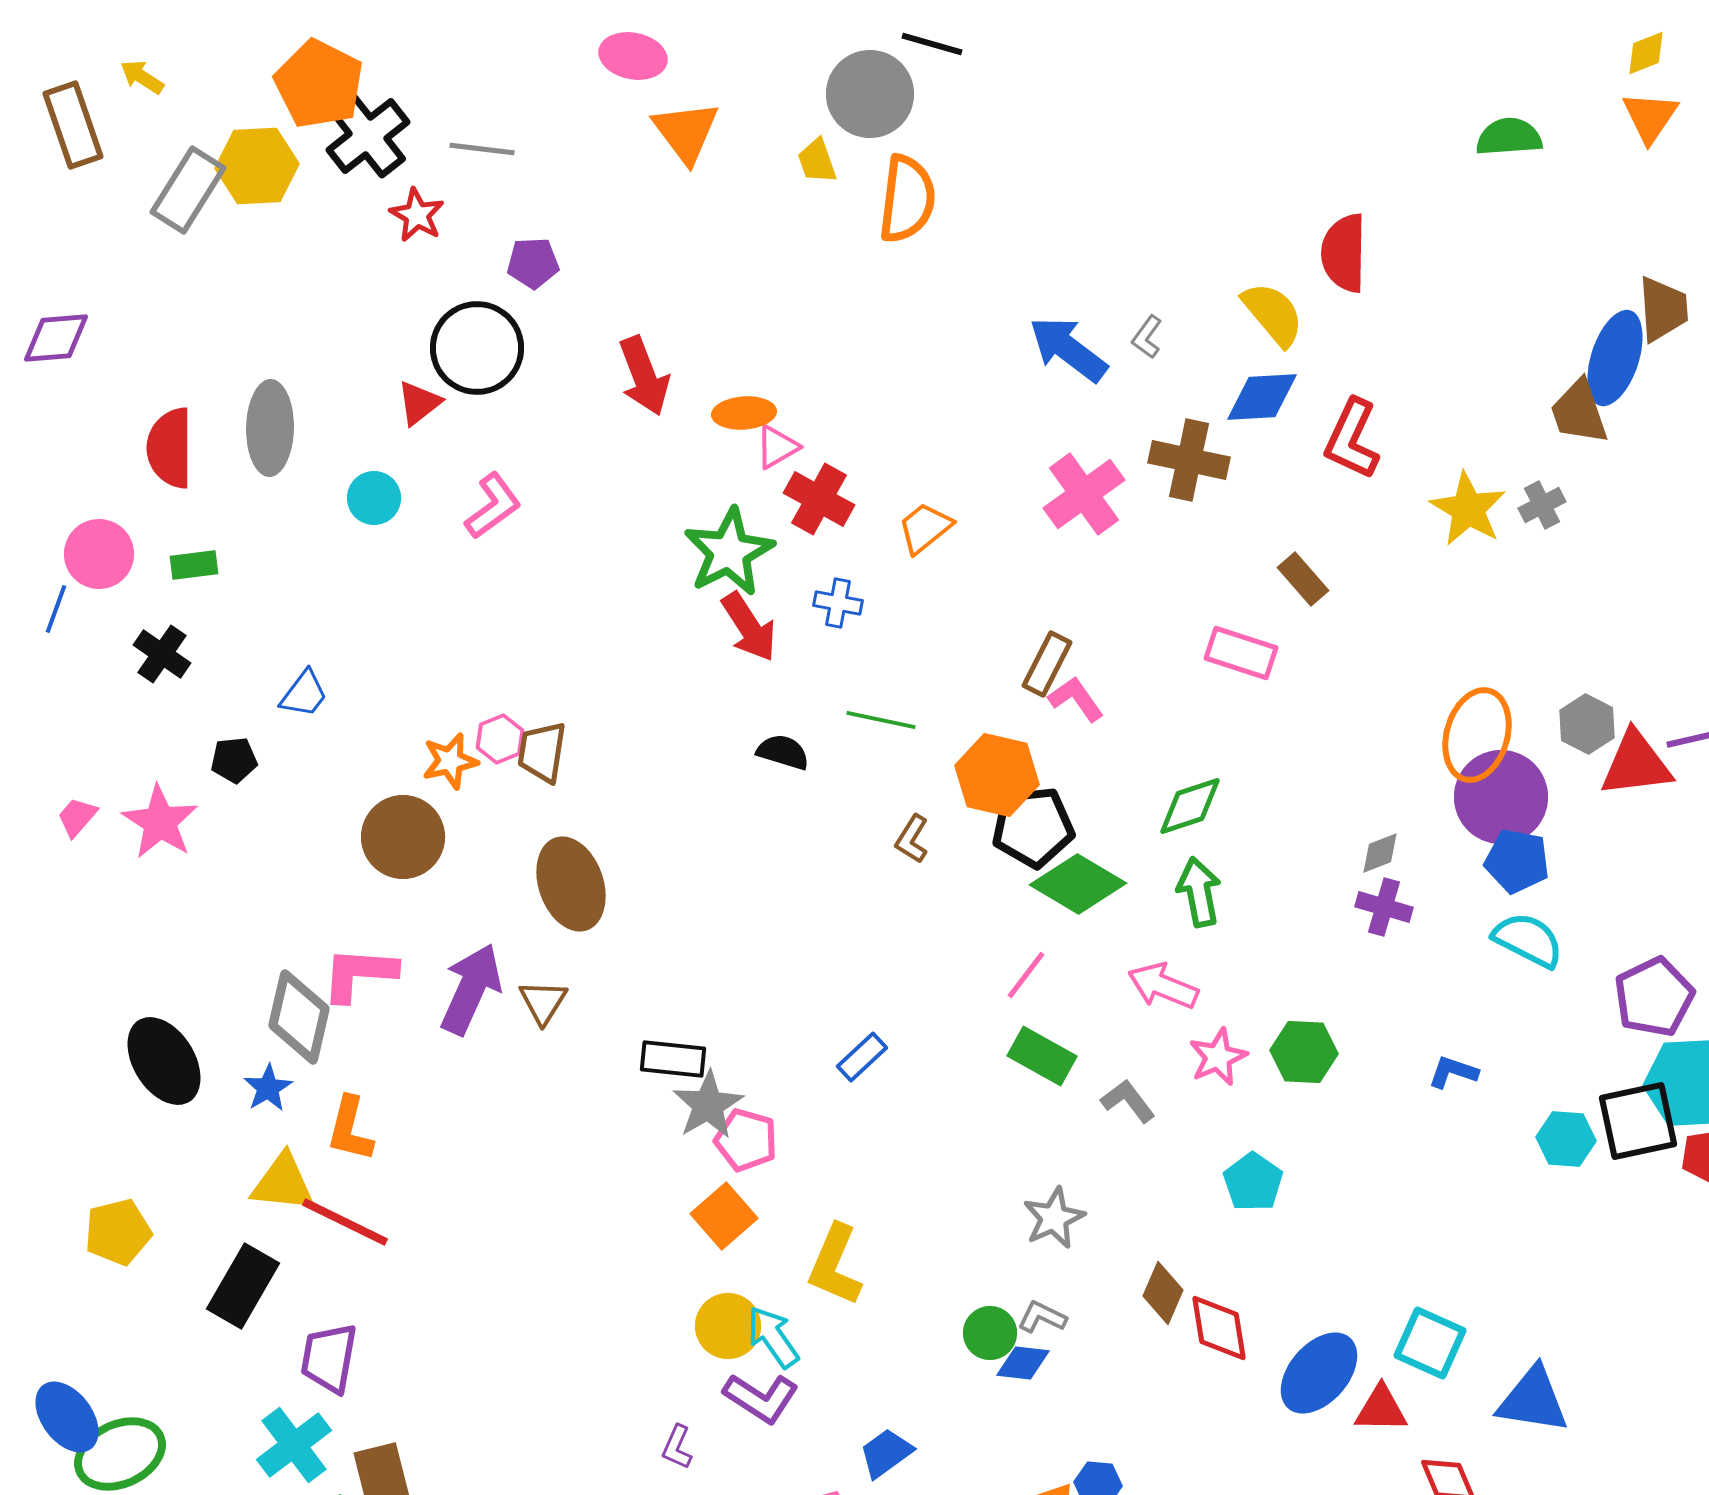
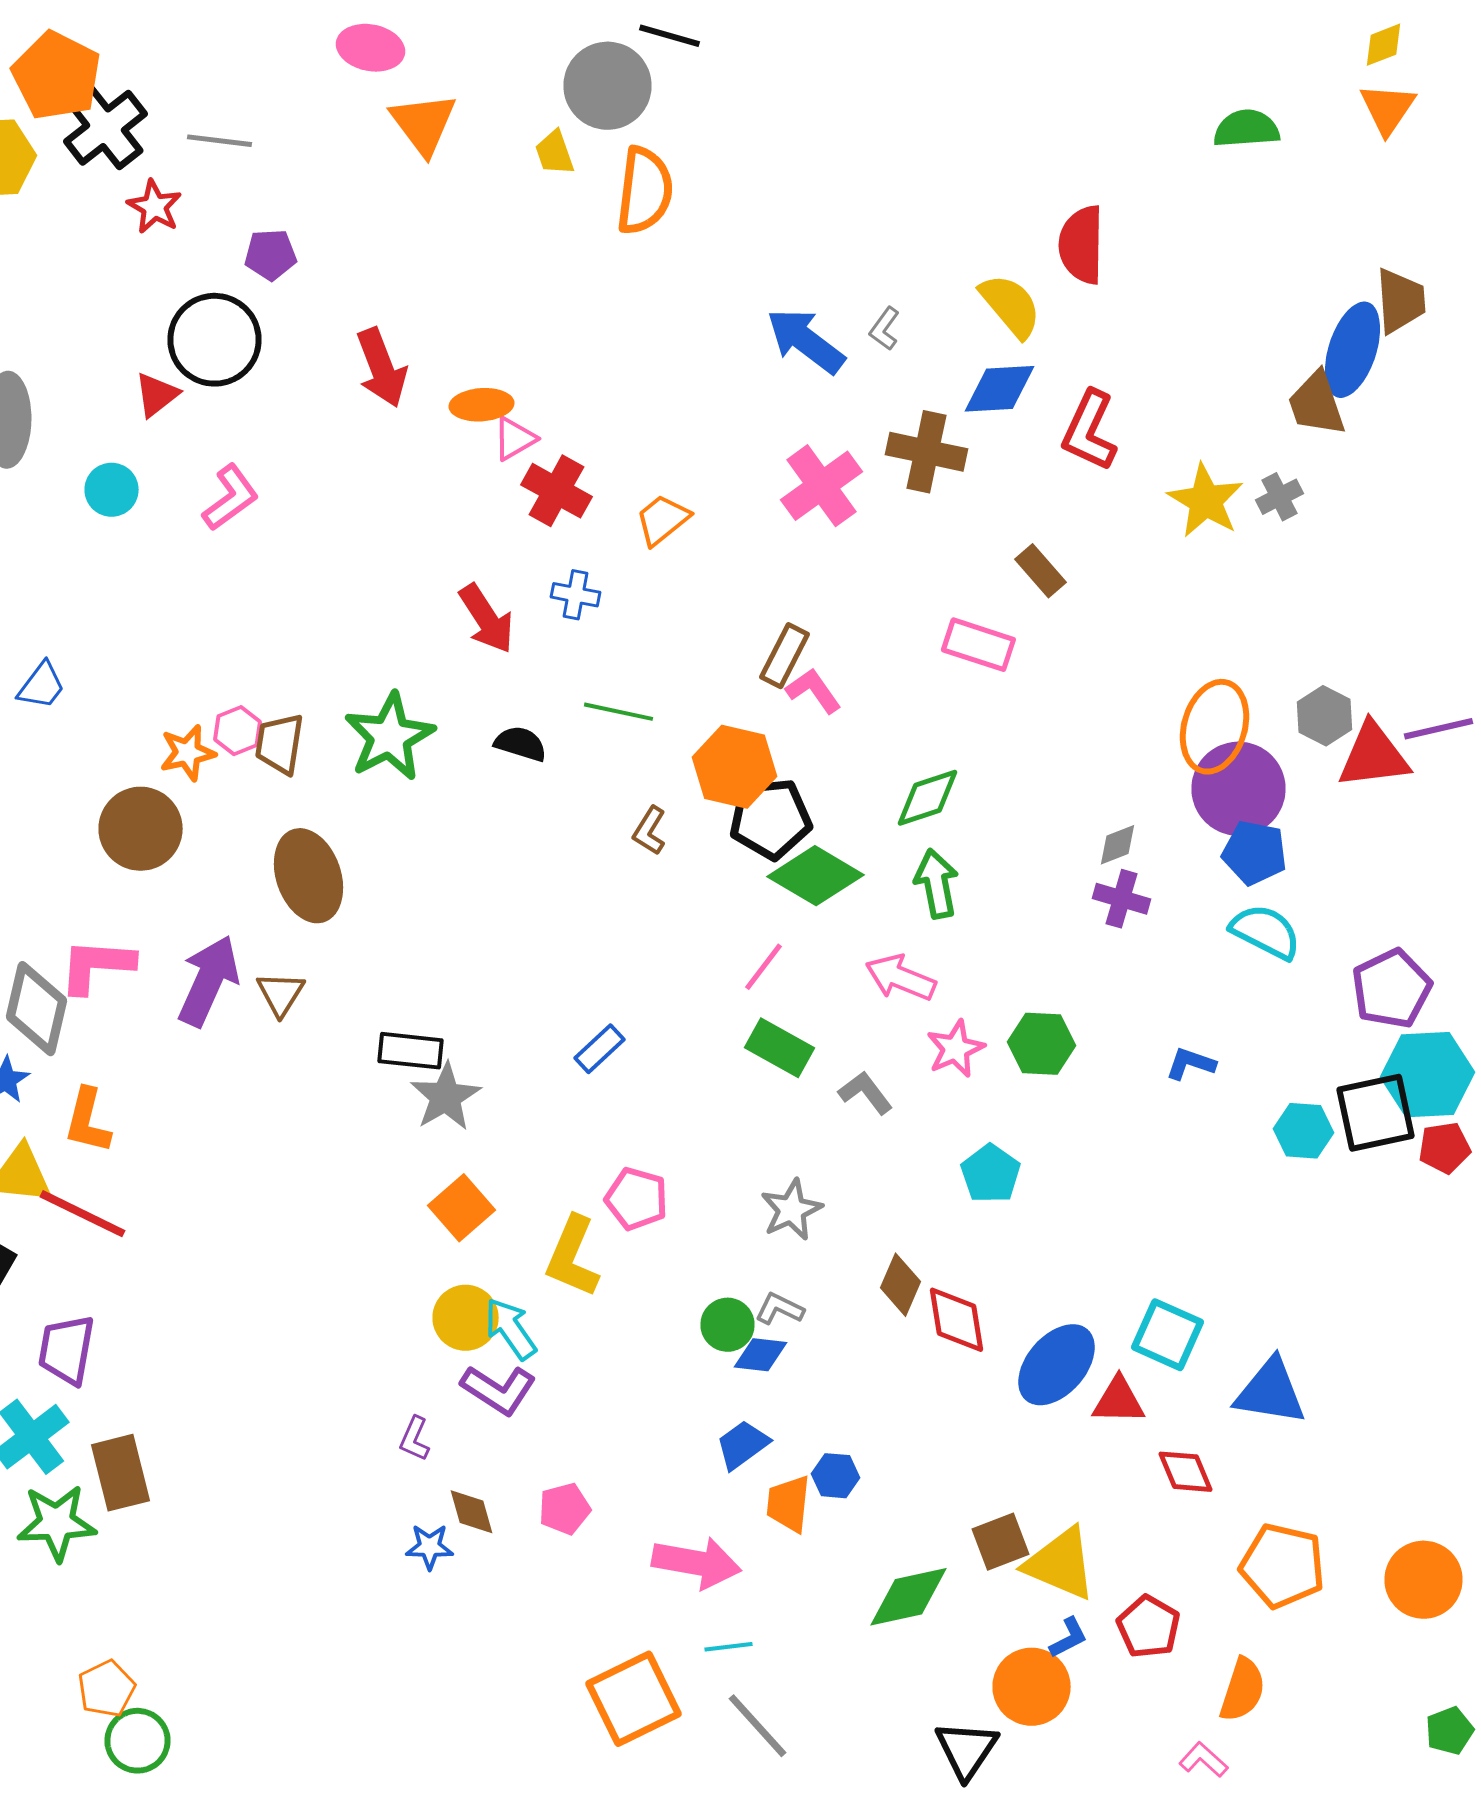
green star: (729, 552) -> (390, 737), moved
pink pentagon: (746, 1140) -> (636, 1199), moved
blue trapezoid: (886, 1453) -> (742, 1445), moved

